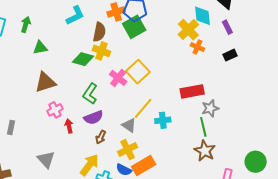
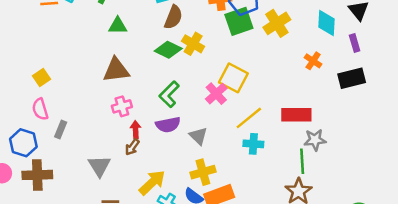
yellow cross: (188, 30) -> (277, 23), moved
brown semicircle: (99, 32) -> (173, 17), moved
black rectangle: (230, 55) -> (352, 78), size x1.5
yellow square: (138, 72) -> (233, 78), turned -30
pink cross: (118, 78) -> (216, 94), moved
yellow line: (143, 108) -> (249, 118), moved
gray triangle: (129, 125) -> (198, 136), moved
gray rectangle: (11, 128) -> (61, 129), moved
brown arrow: (101, 137) -> (132, 147), moved

